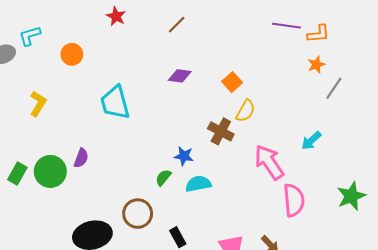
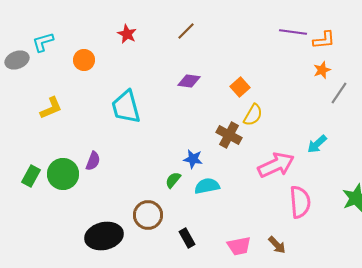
red star: (116, 16) -> (127, 34), moved
yellow L-shape: (38, 104) -> (51, 108), turned 35
pink arrow: (269, 162) -> (276, 165), turned 99

